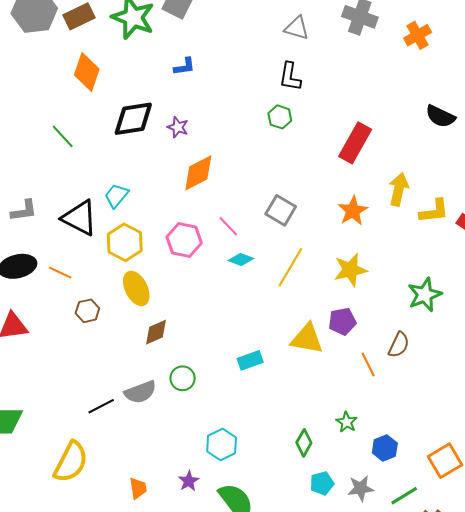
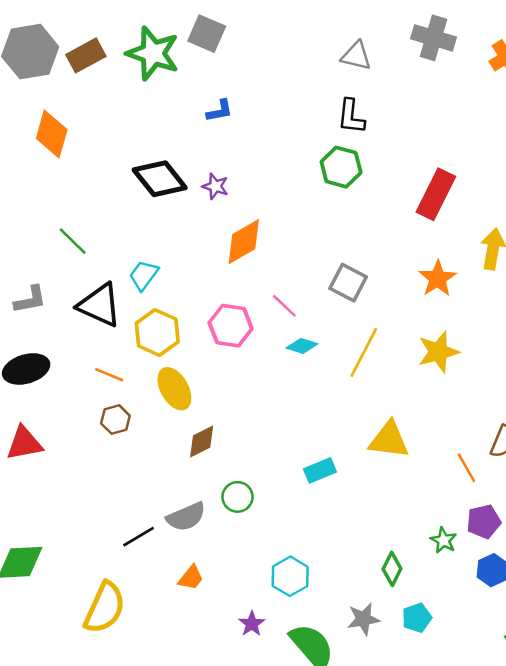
orange diamond: (87, 72) -> (52, 134), moved
green hexagon: (280, 117) -> (341, 167), size x1.4
black diamond: (133, 119) -> (160, 179), turned 63
green line: (63, 136) -> (73, 241), moved
orange line: (60, 273) -> (109, 375), moved
purple pentagon: (342, 321) -> (484, 522), moved
orange trapezoid: (138, 488) -> (191, 578), moved, turned 50
gray star: (361, 488) -> (363, 619), moved

